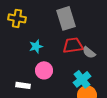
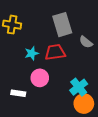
red trapezoid: (73, 45) -> (55, 52), moved
gray semicircle: (89, 52) -> (86, 42), moved

